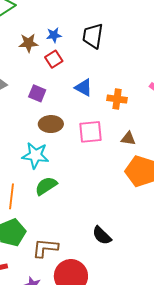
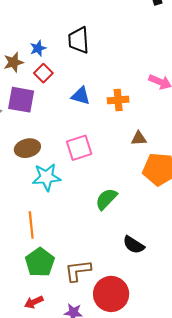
purple square: (37, 93) -> (21, 100), moved, size x1.5
brown ellipse: (51, 124) -> (27, 148), moved
pink square: (91, 132) -> (79, 148), moved
green semicircle: (46, 186) -> (106, 199), moved

